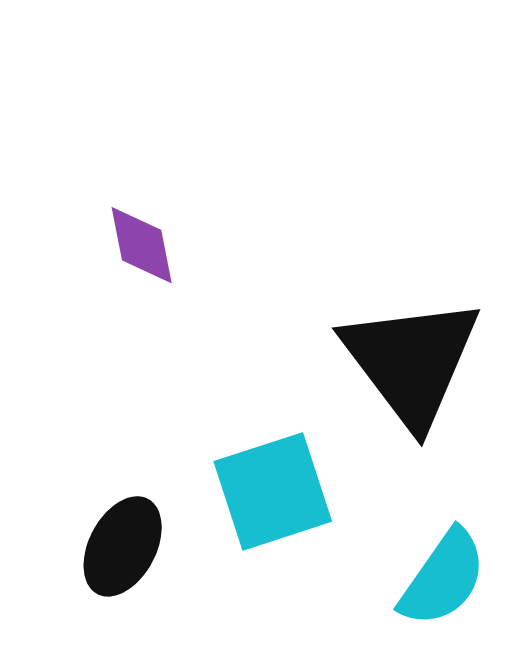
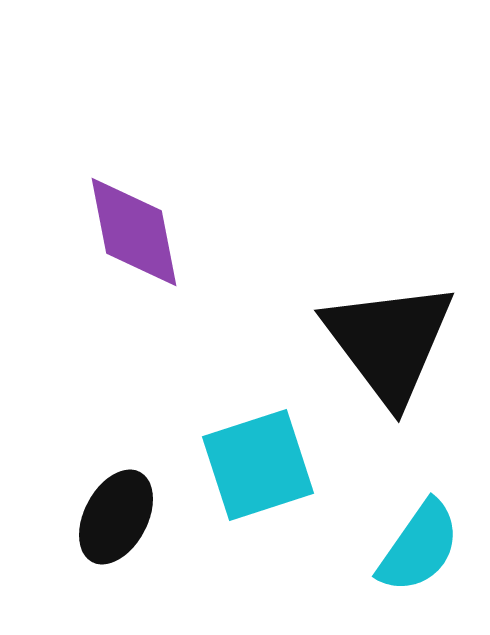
purple diamond: (142, 245) -> (134, 232), size x1.5

